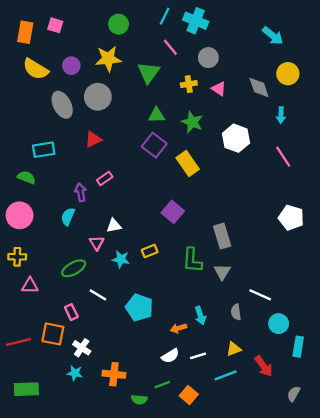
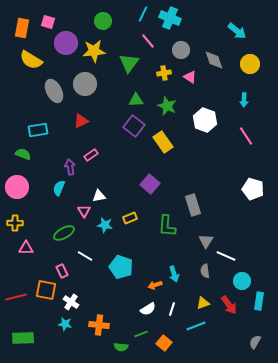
purple circle: (71, 66) -> (66, 43), moved, size x1.5
gray diamond: (259, 88) -> (214, 60), moved
gray triangle: (222, 272) -> (206, 241), moved
white line: (198, 356) -> (172, 309), turned -56
red arrow: (264, 366) -> (229, 305), moved

